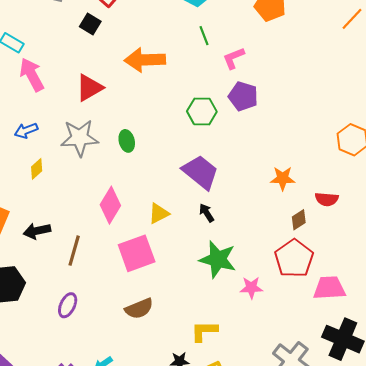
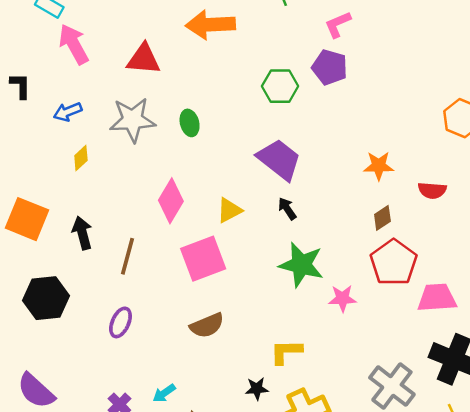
pink L-shape: (234, 58) -> (338, 24), moved
red triangle: (89, 88) -> (144, 59), turned 36
brown diamond: (299, 220) -> (382, 218), moved
black arrow: (37, 231) -> (82, 233), turned 88

